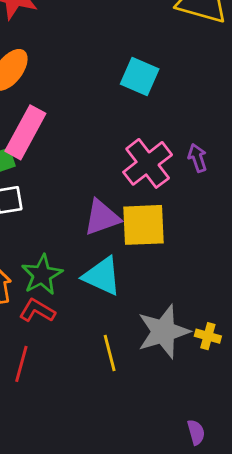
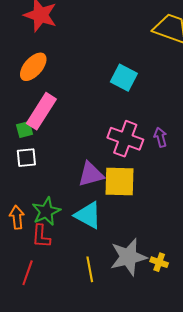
pink cross: (148, 163) -> (125, 139), turned -36
red L-shape: (37, 311) -> (41, 236), turned -120

